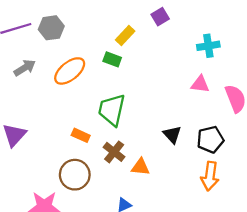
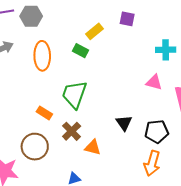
purple square: (160, 17) -> (127, 19), turned 35
orange ellipse: (70, 71) -> (42, 56), turned -60

